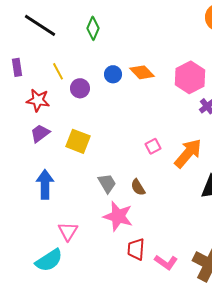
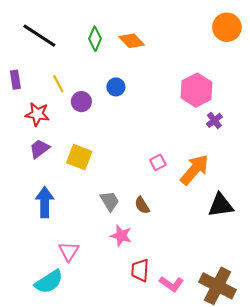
orange diamond: (142, 72) -> (132, 41), moved
pink star: (118, 216) -> (121, 236), size x0.7

